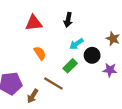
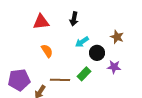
green rectangle: (70, 66) -> (84, 74), moved
brown line: (53, 84) -> (60, 80), turned -30

